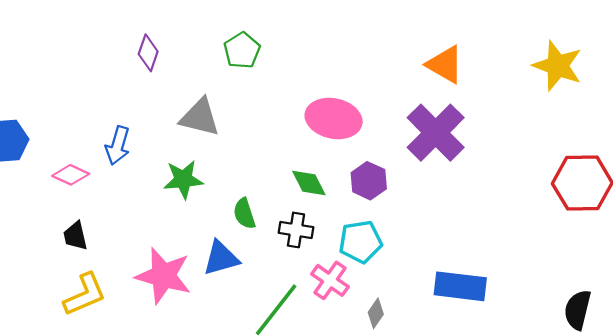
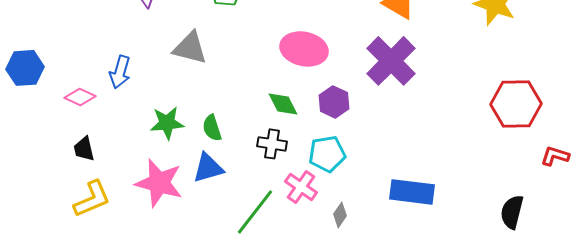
green star: (183, 180) -> (167, 123), moved
green semicircle: (244, 214) -> (212, 128), moved

